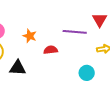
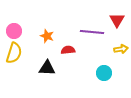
black triangle: (18, 68) -> (47, 68), moved

